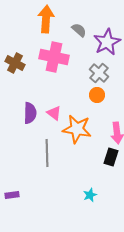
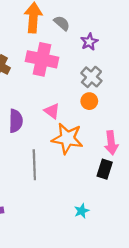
gray semicircle: (79, 30) -> (62, 23), moved
purple star: (107, 42) -> (89, 42), moved, size x0.6
pink triangle: (54, 113) -> (52, 111), moved

